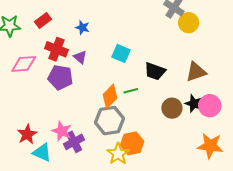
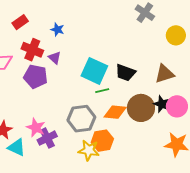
yellow circle: (189, 23) -> (176, 35), moved
cyan square: (121, 53) -> (94, 71), moved, size x1.5
orange diamond: (110, 96) -> (115, 112), moved, turned 50
brown circle: (172, 108) -> (141, 108), size x1.4
yellow star: (118, 154) -> (89, 150), turned -30

